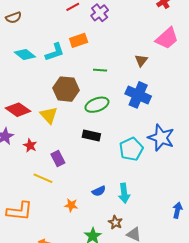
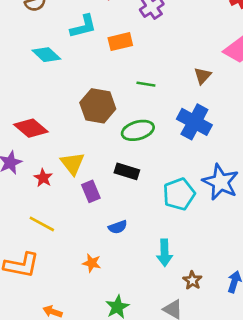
cyan L-shape: (55, 52) -> (83, 26), moved
yellow triangle: (49, 115) -> (73, 163), moved
purple rectangle: (58, 158) -> (91, 191), moved
yellow line: (43, 178) -> (42, 224), moved
blue semicircle: (99, 191) -> (118, 227), moved
brown star: (115, 222) -> (192, 280), moved

